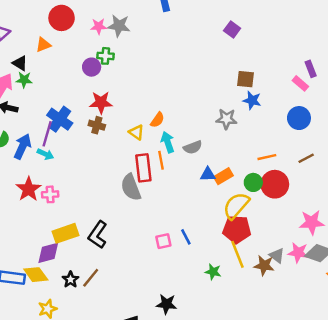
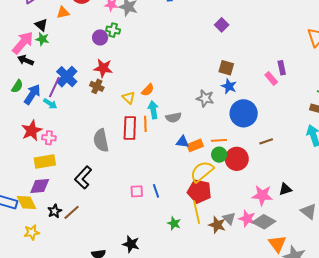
blue circle: (299, 118) -> (244, 113), moved, size x1.4
orange line: (267, 157) -> (219, 140), moved
gray semicircle: (131, 187) -> (101, 140), moved
yellow rectangle: (66, 233) -> (45, 161), moved

